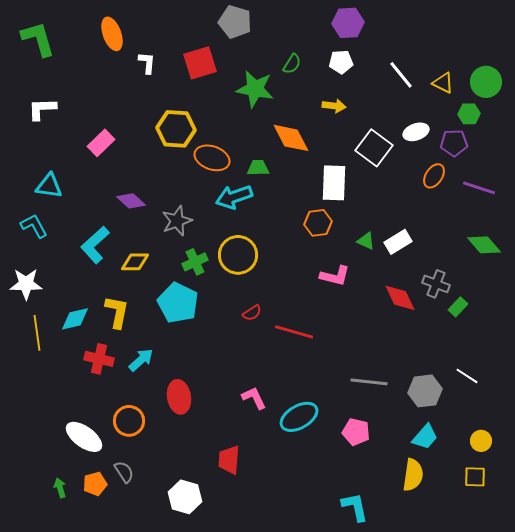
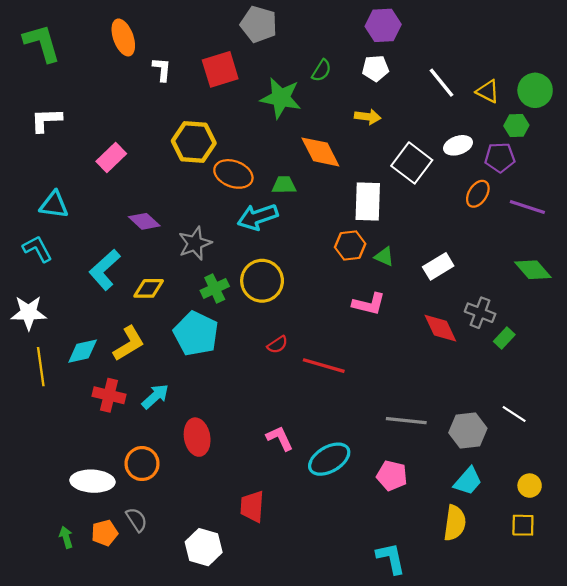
green triangle: (366, 241) -> (384, 257), moved
yellow L-shape: (117, 312) -> (129, 344), turned 48
white ellipse: (84, 437) -> (92, 481), turned -33

